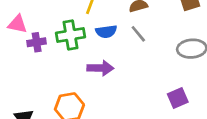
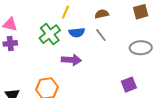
green cross: (71, 35) -> (50, 34), turned -30
purple cross: (37, 42) -> (10, 43), moved

